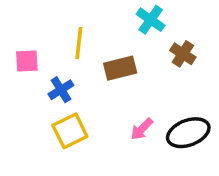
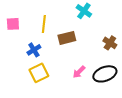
brown cross: (183, 54) -> (110, 43), moved
pink square: (27, 61) -> (13, 24), moved

